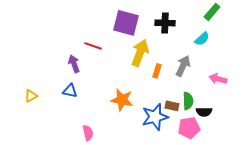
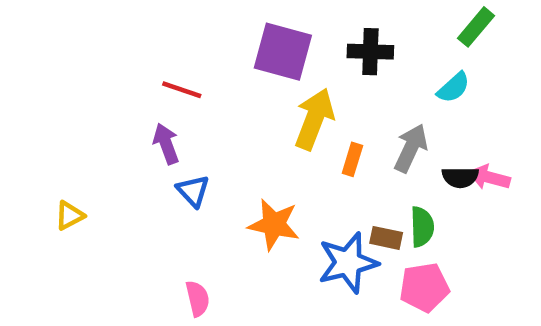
red line: (93, 46) -> (182, 90), moved
blue triangle: (70, 91) -> (193, 191), moved, turned 35
black semicircle: (204, 112) -> (460, 177), moved

